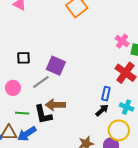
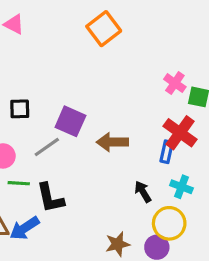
blue rectangle: (106, 94) -> (167, 152), moved
brown arrow: (55, 105) -> (112, 142), moved
black arrow: (102, 110) -> (143, 192), turned -80
green line: (22, 113) -> (19, 183), moved

